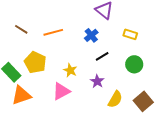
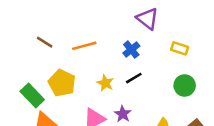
black line: (102, 56) -> (134, 78), moved
yellow star: (70, 70) -> (105, 83), moved
purple star: (97, 81) -> (123, 114), moved

